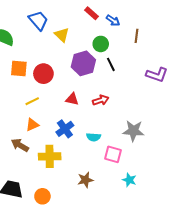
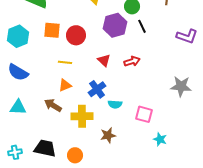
red triangle: (72, 99) -> (104, 60), turned 32
yellow line: (32, 101) -> (65, 62), turned 32
gray star: (133, 131) -> (181, 86), moved
cyan semicircle: (94, 137) -> (115, 104), moved
brown star: (85, 180) -> (108, 135), moved

